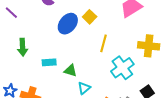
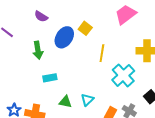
green arrow: (23, 47) -> (38, 50), moved
green triangle: (70, 71) -> (65, 102), moved

